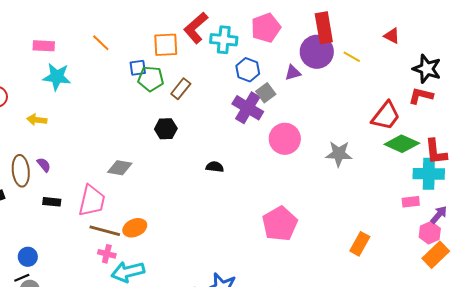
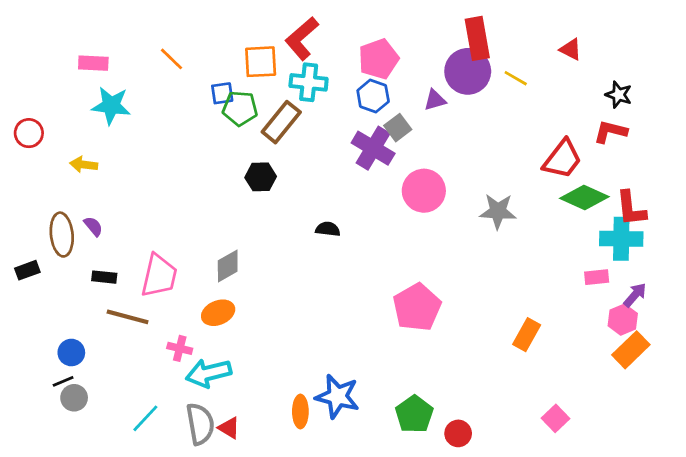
pink pentagon: (266, 28) -> (379, 59), moved
cyan cross: (224, 40) -> (309, 82), moved
black star: (427, 69) -> (619, 95), size x0.7
brown rectangle: (181, 89) -> (281, 122), size x1.4
gray diamond: (120, 168) -> (228, 266), moved, turned -40
brown line: (105, 231) -> (128, 317), moved

